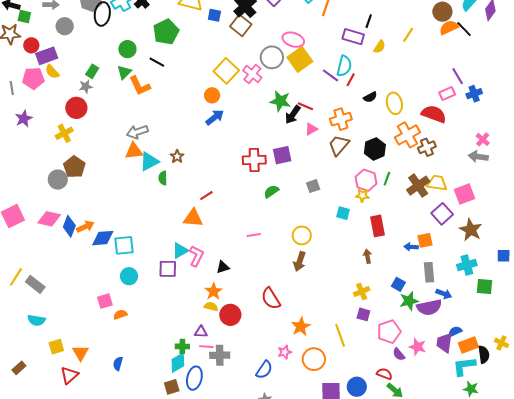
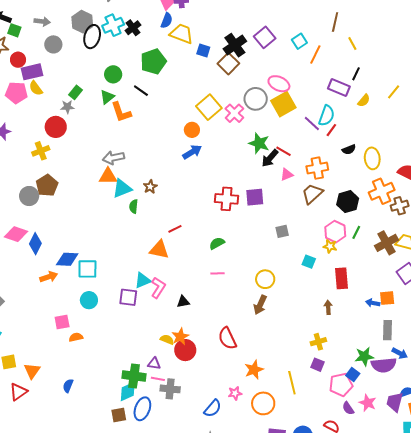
green semicircle: (271, 191) -> (217, 243), moved
orange arrow: (85, 227) -> (49, 277), moved
blue square: (398, 284) -> (353, 375), moved
orange star: (214, 291) -> (180, 337), moved
green cross: (182, 346) -> (134, 376), size x1.6

